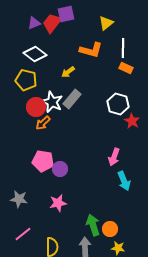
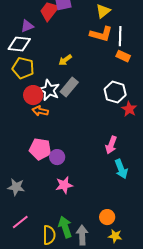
purple triangle: (34, 23) -> (27, 26), moved
orange L-shape: (91, 50) -> (101, 34), moved
white diamond: (35, 54) -> (19, 44), moved, turned -30
orange arrow: (43, 123) -> (40, 111), turned 56
pink star: (58, 203) -> (64, 185), moved
green arrow: (93, 225) -> (65, 227), moved

